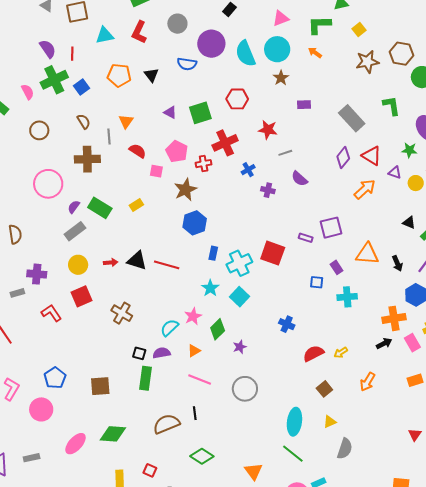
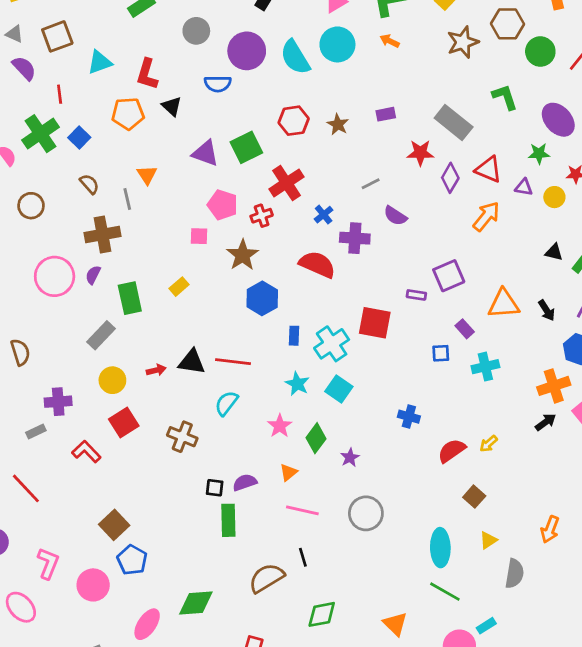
red L-shape: (139, 32) -> (147, 74), moved
purple semicircle: (48, 49) -> (24, 68), moved
brown star: (281, 78) -> (338, 124), moved
purple triangle: (170, 112) -> (205, 153), size x1.5
red star: (268, 130) -> (420, 153), moved
red semicircle: (138, 151) -> (317, 264), moved, size x1.5
purple cross: (268, 190) -> (355, 238), size x1.5
purple semicircle: (74, 207) -> (93, 275), moved
green rectangle: (100, 208) -> (130, 298), turned 55
cyan semicircle: (169, 328) -> (226, 403), moved
blue pentagon: (55, 378) -> (132, 560), moved
orange arrow: (368, 382) -> (550, 529), moved
brown square: (100, 386) -> (114, 525), moved, turned -30
green diamond: (202, 456) -> (322, 614), turned -35

